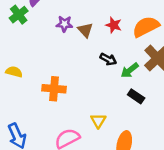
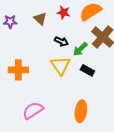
purple star: (64, 24) -> (10, 22), moved
yellow triangle: (98, 121) -> (61, 65), moved, size x1.5

